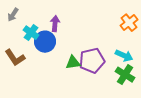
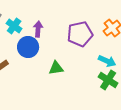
cyan cross: (31, 33) -> (14, 26), moved
purple pentagon: (92, 61) -> (80, 34), moved

